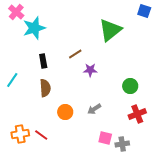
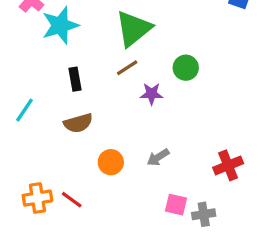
green triangle: (110, 30) -> (134, 29), moved
green circle: (130, 86) -> (186, 68), moved
brown semicircle: (45, 88) -> (78, 123), turned 78

